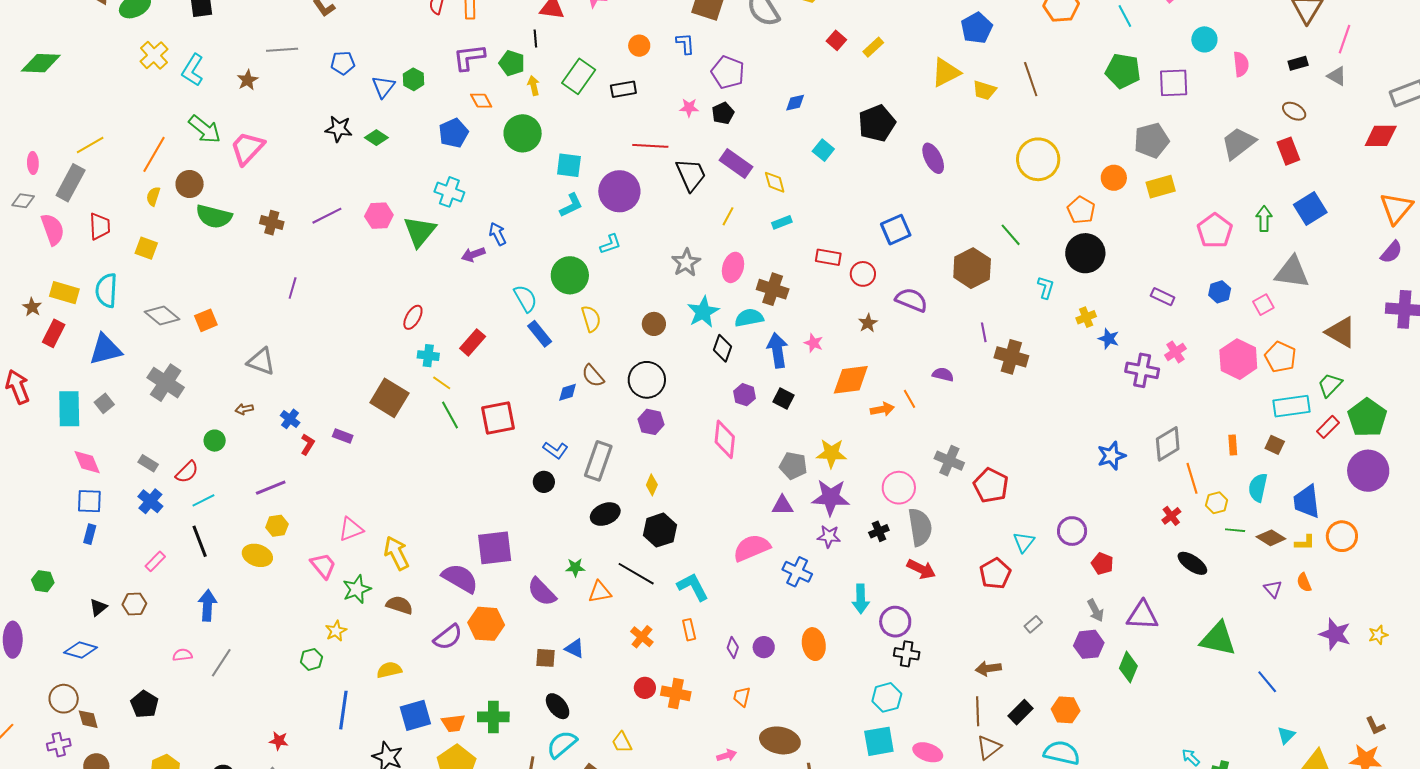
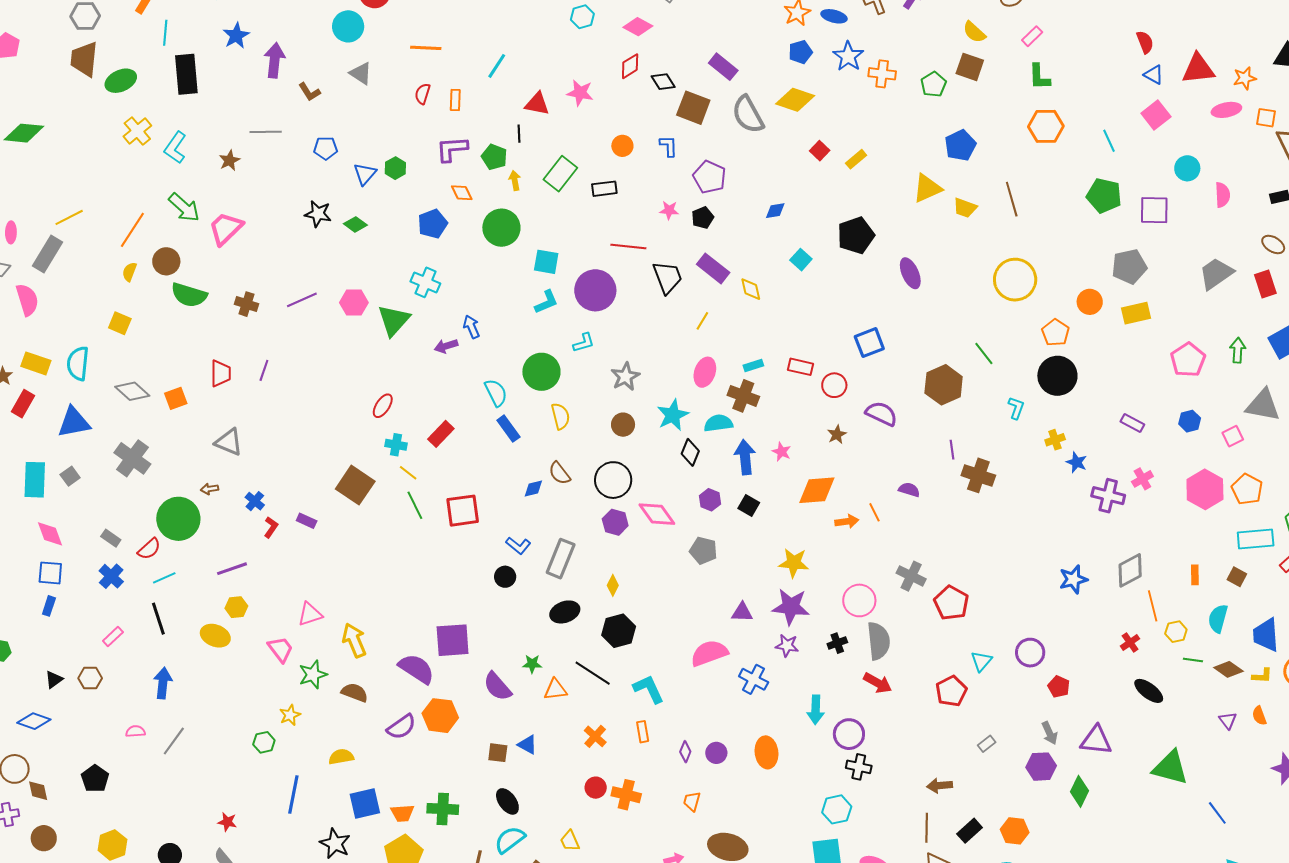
cyan rectangle: (782, 222) -> (753, 366), moved
red trapezoid: (100, 226) -> (221, 373), moved
gray star: (686, 263) -> (625, 377), moved
pink diamond: (725, 439) -> (657, 514), moved, turned -45
green circle: (215, 441) -> (178, 519), size x2.0
gray pentagon: (793, 466) -> (703, 550), moved

